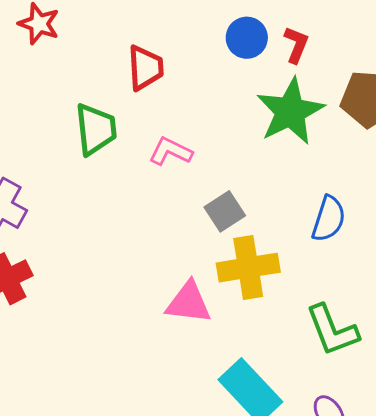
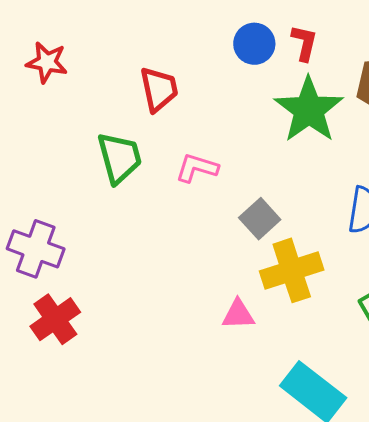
pink triangle: (189, 303) -> (238, 314), size x0.7

